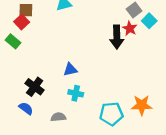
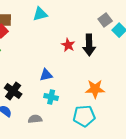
red star: (130, 28) -> (68, 45), moved
orange star: (142, 105) -> (95, 89), moved

